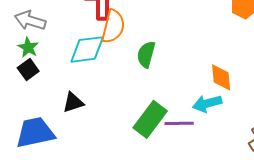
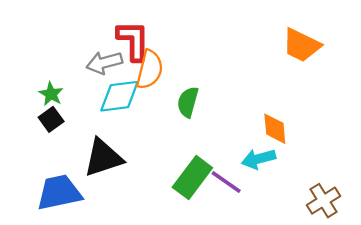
gray arrow: (30, 20) -> (104, 63), moved, turned -32
black triangle: (73, 102) -> (103, 158), size x1.6
purple line: (179, 123) -> (226, 182), turned 36

